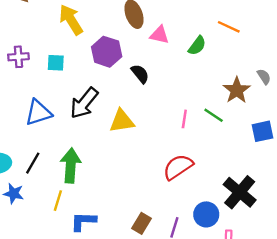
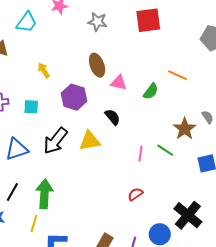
yellow arrow: (71, 20) -> (44, 70), size x0.6
black semicircle: (140, 74) -> (113, 117), moved
yellow triangle: (122, 121) -> (90, 141), moved
red semicircle: (178, 167) -> (135, 194), size x0.6

